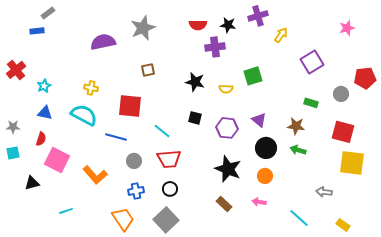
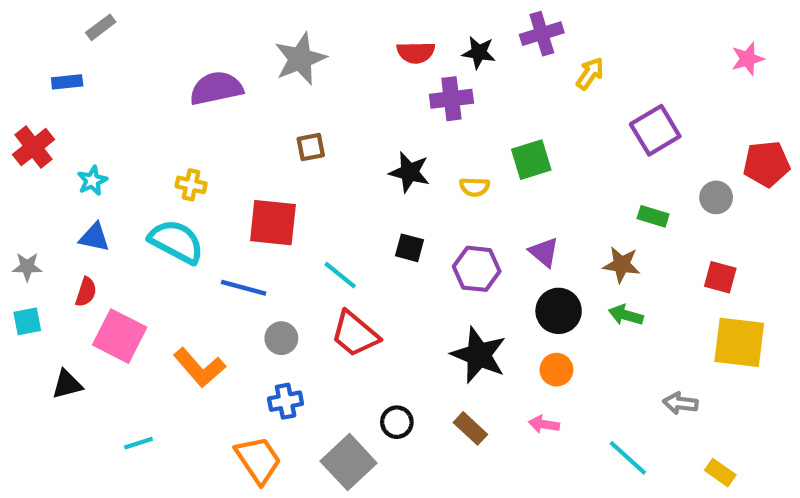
pink star: (347, 28) -> (748, 59), moved
blue rectangle: (37, 31) -> (67, 82), moved
red square: (343, 132) -> (720, 277), size x0.7
red trapezoid: (169, 159) -> (355, 334), turned 45
black circle: (170, 189) -> (397, 422), moved

